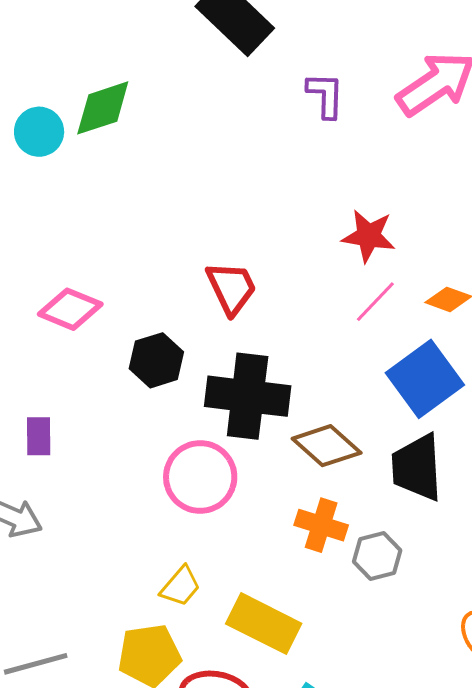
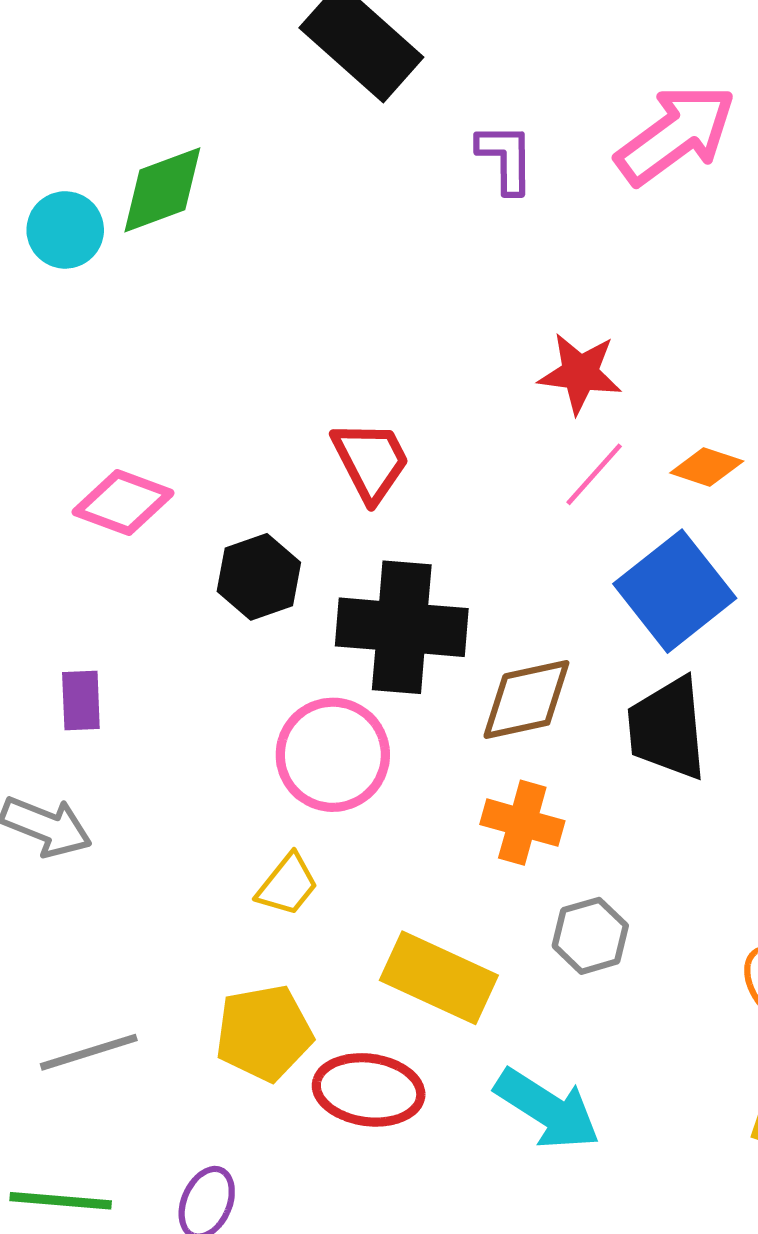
brown diamond: (327, 446) -> (526, 700), turned -52
gray hexagon: (377, 556) -> (590, 936), moved
yellow trapezoid: (180, 586) -> (287, 885), moved

